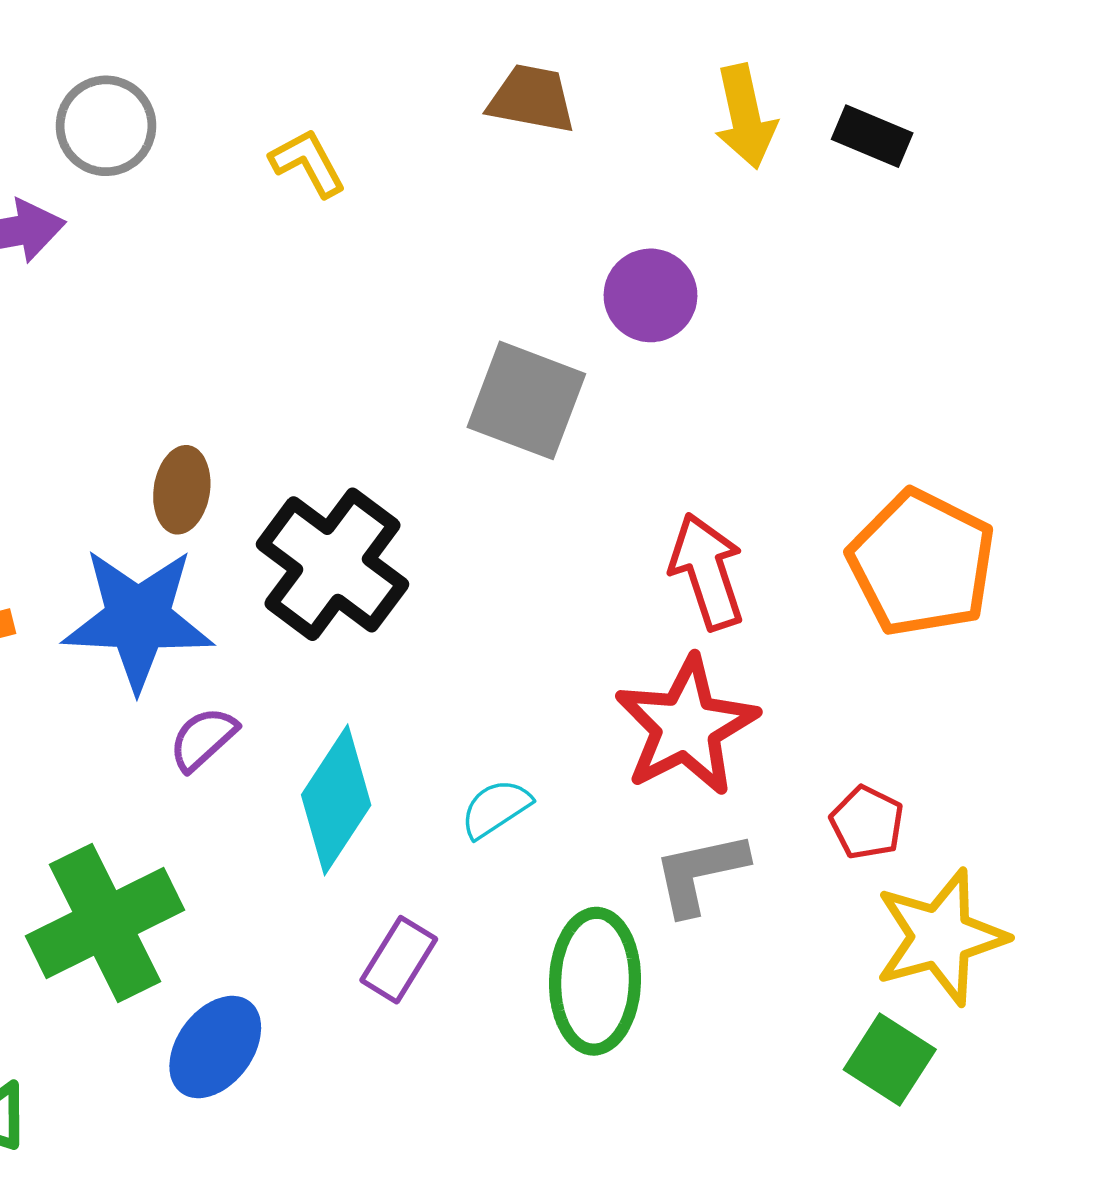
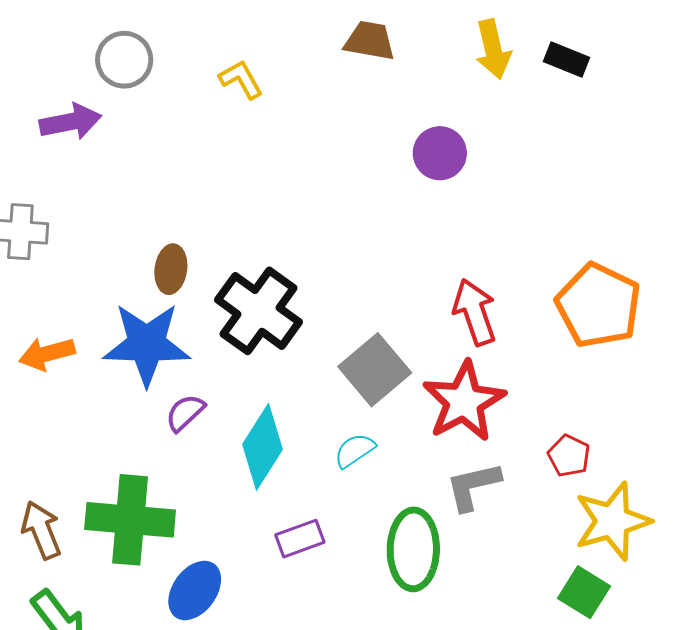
gray square: (526, 400) -> (375, 370), moved, turned 30
green cross: (105, 923) -> (130, 520), turned 32
purple rectangle: (399, 960) -> (300, 539), turned 39

